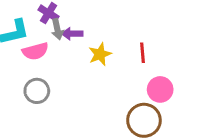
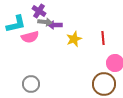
gray arrow: (57, 29) -> (45, 22), turned -72
gray circle: (37, 91) -> (31, 84), moved

